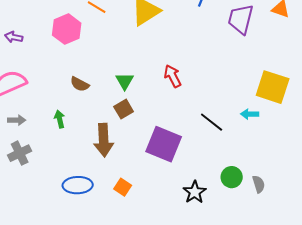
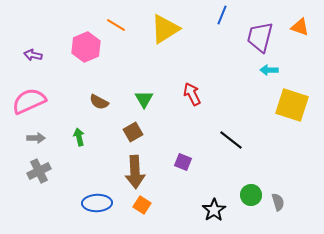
brown square: (124, 109) -> (133, 132), moved
cyan arrow: (250, 114) -> (269, 70), moved
brown arrow: (104, 140) -> (135, 172), moved
purple square: (164, 144) -> (183, 162), size x0.5

